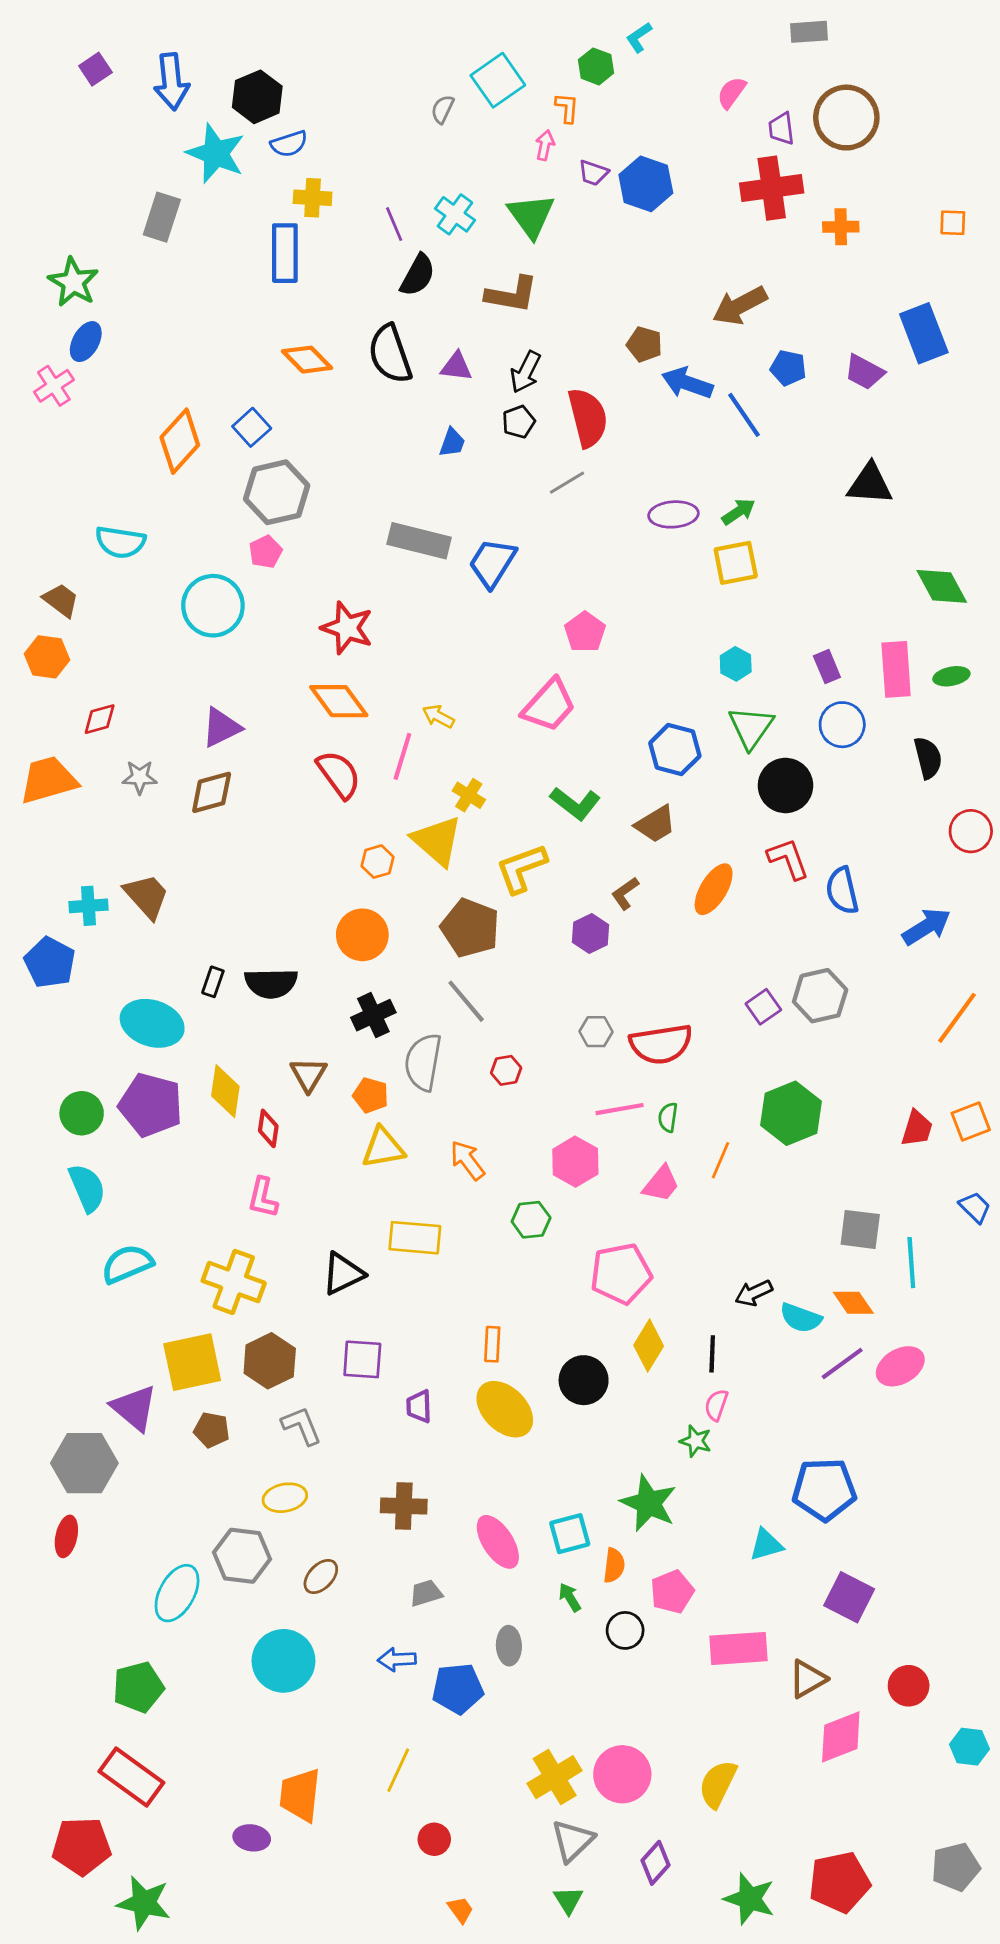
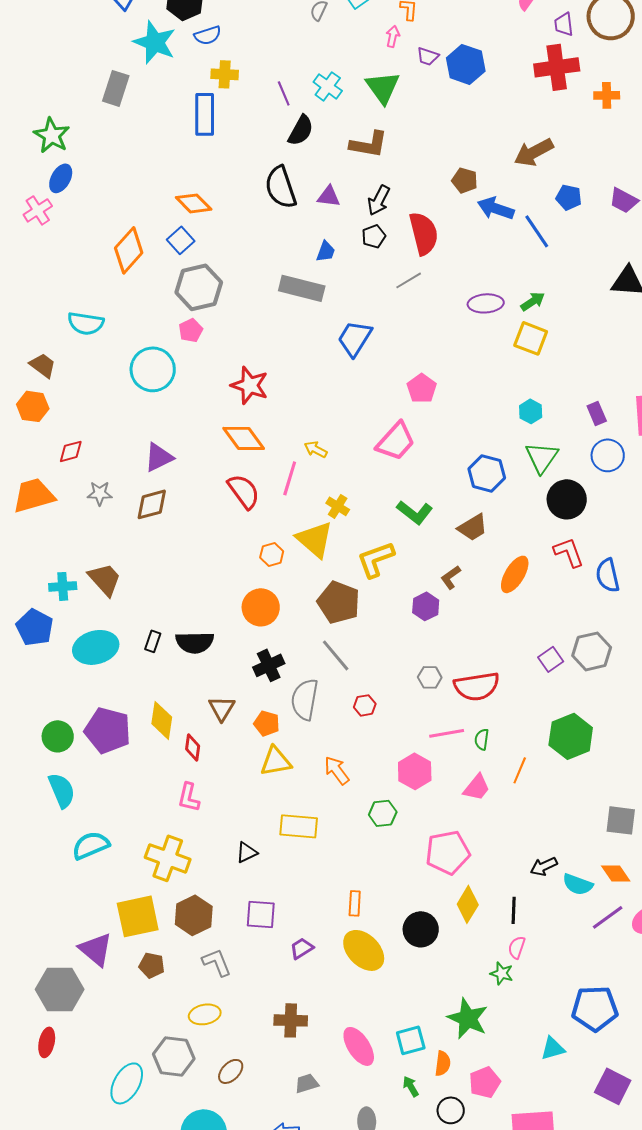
orange diamond: (307, 360) -> (194, 203), moved
gray rectangle: (419, 541) -> (302, 288), moved
yellow square: (736, 563) -> (531, 338), turned 32
cyan ellipse: (152, 1023) -> (96, 647), moved, turned -33
black triangle: (343, 1274) -> (247, 852), size x0.7
purple trapezoid: (419, 1406) -> (302, 948), turned 60

